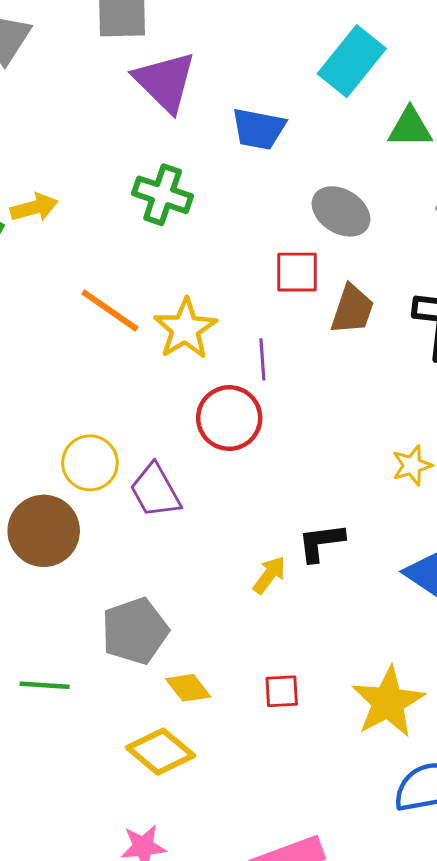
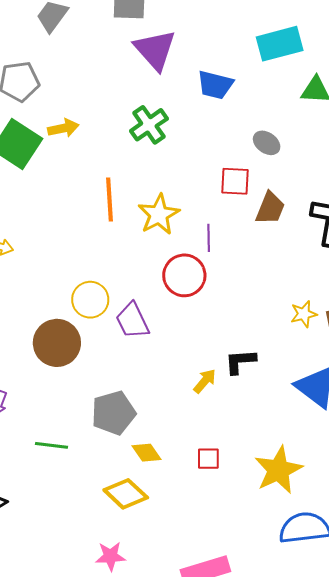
cyan rectangle: (352, 61) -> (280, 44), turned 33
green cross: (163, 195) -> (149, 125), turned 33
gray ellipse: (341, 211) -> (267, 143), size x0.7
orange line: (110, 311) -> (110, 199), turned 48

